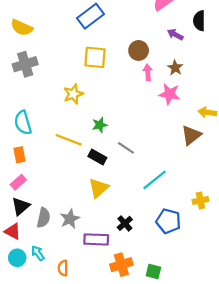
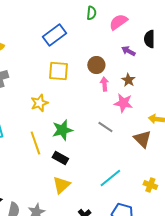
green star: (100, 125) -> (62, 130), size x1.5
brown triangle: (191, 135) -> (142, 139), turned -36
yellow line: (69, 140) -> (35, 143), turned 50
gray line: (126, 148) -> (105, 127), moved
yellow cross: (200, 201) -> (150, 185), moved, turned 32

